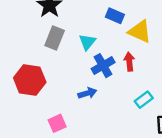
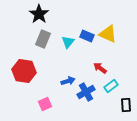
blue rectangle: (115, 16) -> (87, 36), moved
red arrow: (129, 62) -> (100, 68), moved, turned -48
blue cross: (103, 66) -> (86, 92), moved

